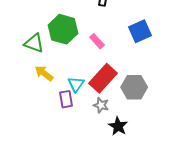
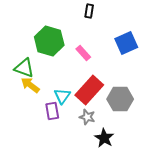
green triangle: (34, 43) -> (24, 68), moved

